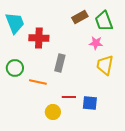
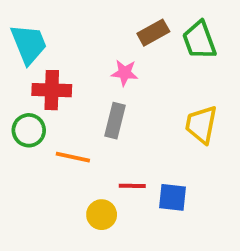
red cross: (39, 38) -> (52, 90), moved
pink star: (96, 43) -> (125, 73), moved

